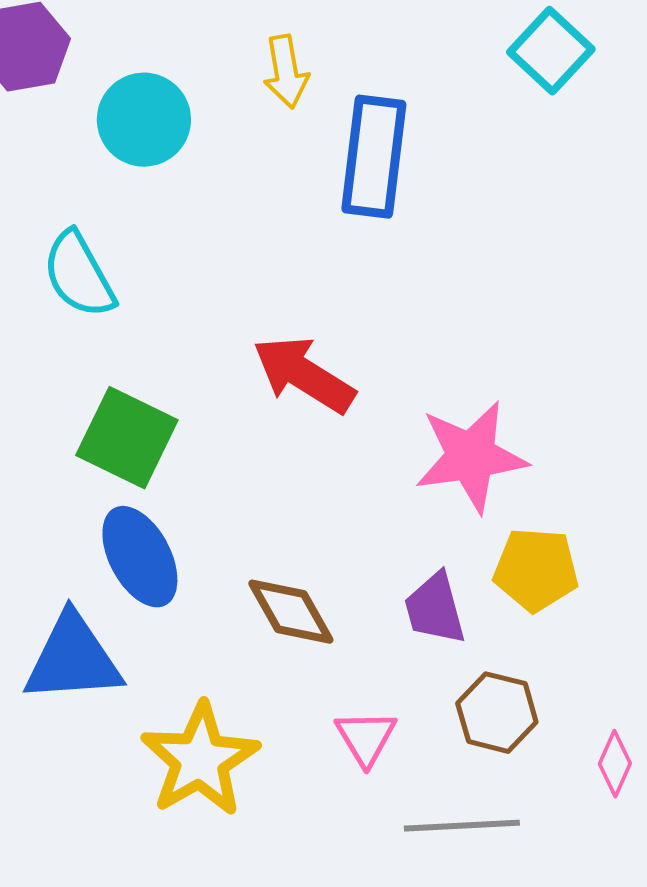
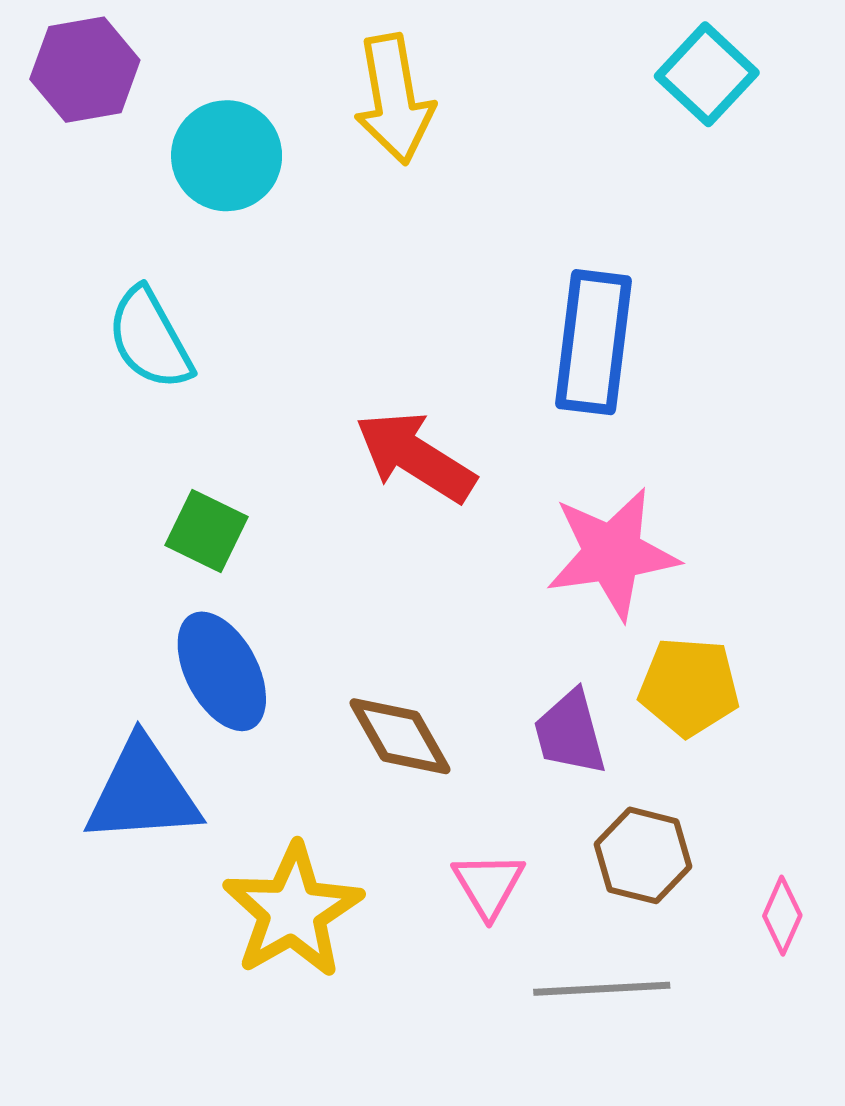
yellow arrow: (286, 72) -> (394, 99), size x1.5
blue rectangle: (374, 157) -> (593, 342), moved
green square: (127, 438) -> (206, 531), size x0.7

